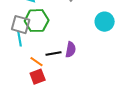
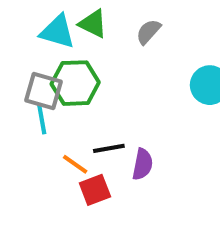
purple semicircle: (71, 50) -> (142, 164), moved
red square: (38, 77) -> (95, 190), moved

